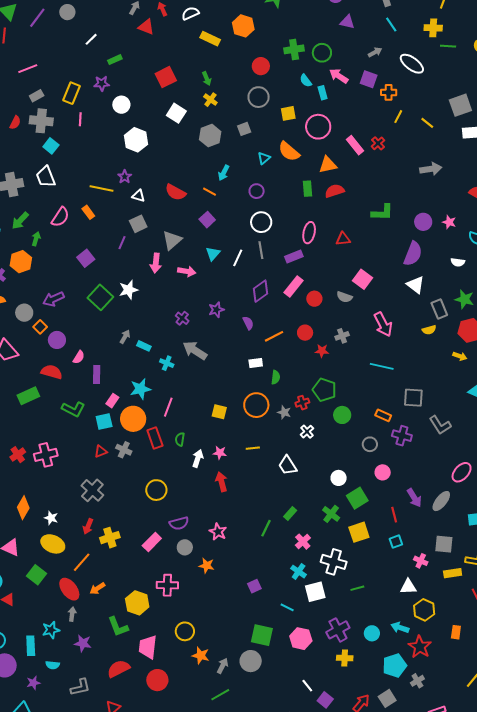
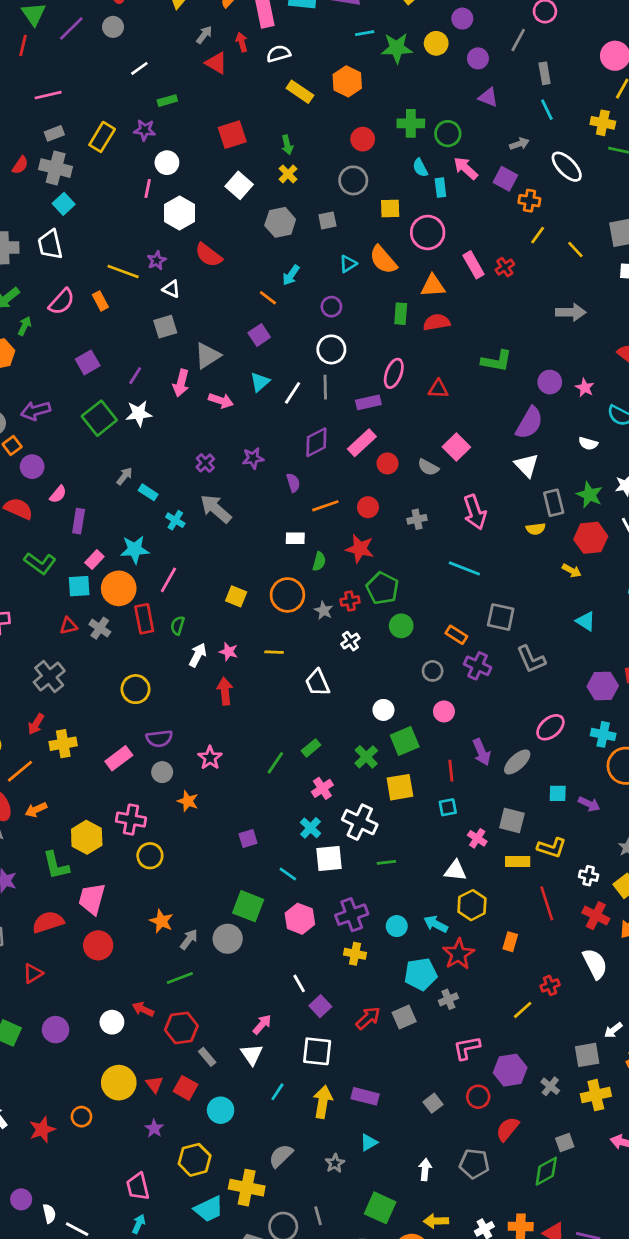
pink line: (80, 119) -> (148, 188), moved
red semicircle: (176, 192) -> (209, 255), moved
purple line: (122, 243) -> (135, 376), moved
red star: (322, 351) -> (360, 549), moved, size x1.5
yellow circle: (185, 631) -> (150, 856), moved

